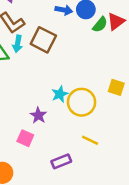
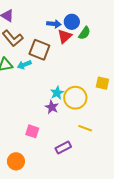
red triangle: (116, 21) -> (65, 36), moved
cyan arrow: (17, 44) -> (24, 65), moved, turned 64
purple star: (38, 115) -> (52, 107), moved

